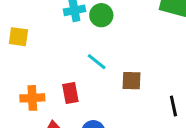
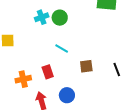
brown square: (131, 81) -> (86, 66), moved

